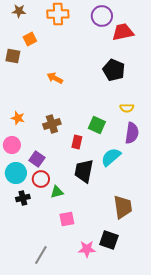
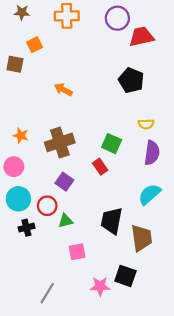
brown cross: (52, 124) -> (60, 142), size x1.4
red rectangle: (77, 142) -> (100, 167), moved, turned -48
cyan semicircle: (111, 157) -> (150, 194), moved
purple square: (37, 159) -> (64, 182), moved
black trapezoid: (84, 171) -> (112, 221), moved

